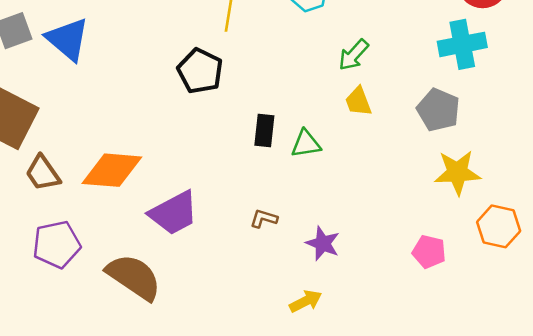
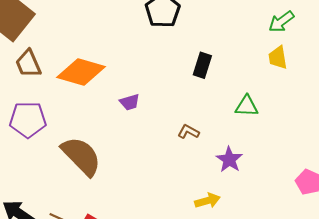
green triangle: (306, 144) -> (247, 106), moved
purple trapezoid: (174, 213) -> (130, 102), moved, size x0.5

